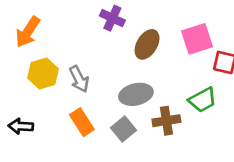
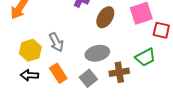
yellow hexagon: (43, 74) -> (30, 50), moved
black arrow: (21, 126) -> (29, 75), moved

